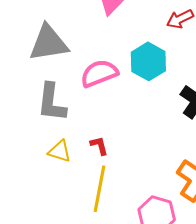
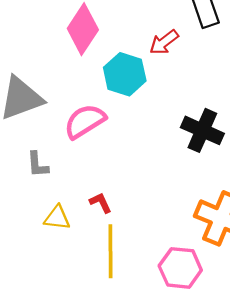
cyan hexagon: (148, 61) -> (125, 74), moved
gray L-shape: (52, 102) -> (38, 165), size x0.6

